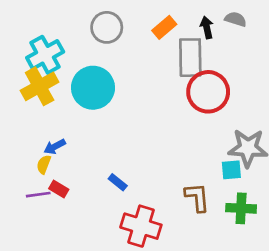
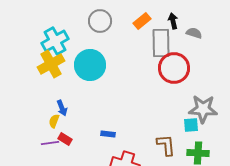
gray semicircle: (236, 19) -> (194, 33), moved
blue arrow: (55, 147) -> (62, 108), turned -84
blue rectangle: (118, 182) -> (108, 134), turned -32

